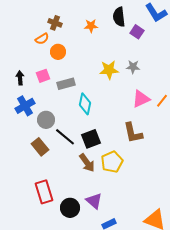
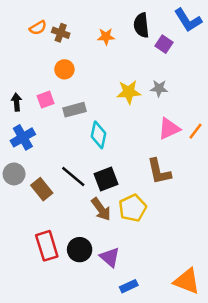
orange semicircle: (42, 39) -> (38, 28), moved
gray circle: (46, 120) -> (14, 174), moved
black circle: (70, 208) -> (80, 250), moved

